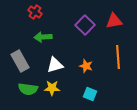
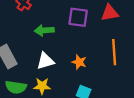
purple square: (85, 25) -> (78, 17), turned -36
green arrow: (43, 37) -> (44, 30), moved

